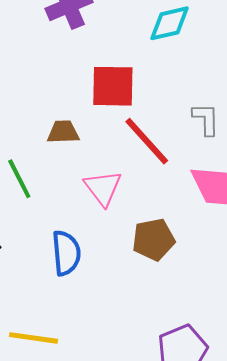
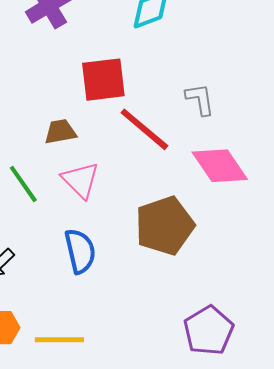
pink triangle: (103, 188) -> (80, 180), moved
brown pentagon: (153, 239) -> (165, 226), size x1.4

